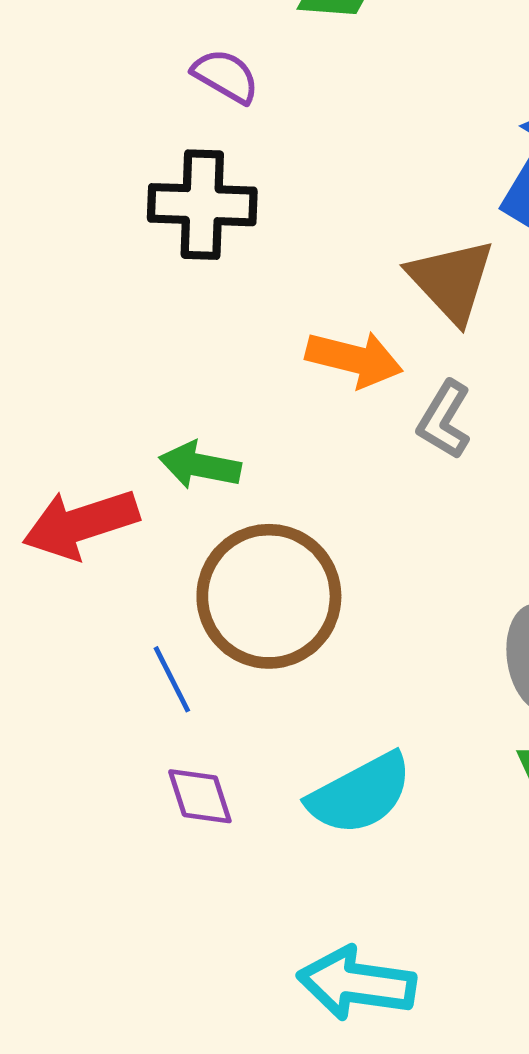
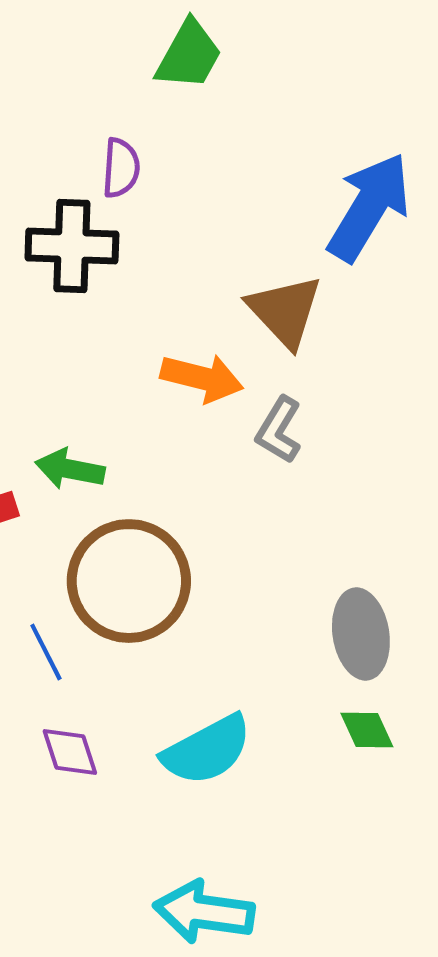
purple semicircle: (226, 76) -> (121, 168), moved, turned 64

